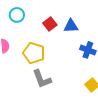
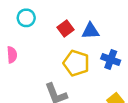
yellow pentagon: (34, 53) -> (76, 63), moved

